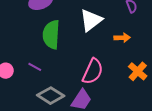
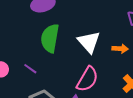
white triangle: (91, 20) -> (89, 42), moved, turned -40

